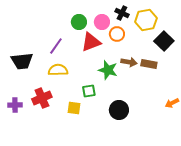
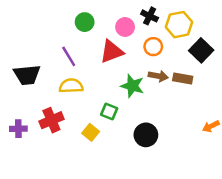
green circle: (79, 22) -> (85, 22), moved
orange circle: (117, 34) -> (153, 47), moved
purple line: (56, 46) -> (69, 56), turned -66
green square: (89, 91) -> (109, 112), turned 32
yellow square: (74, 108) -> (91, 132), turned 32

